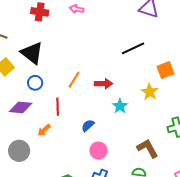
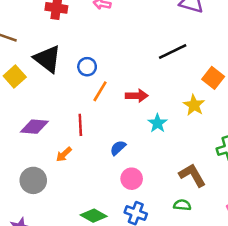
orange square: (165, 70) -> (213, 78), turned -30
blue circle: (35, 83) -> (87, 67), moved

